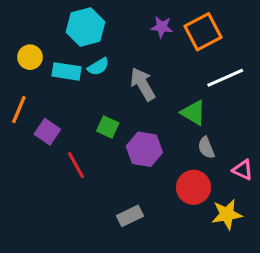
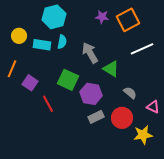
cyan semicircle: (98, 67) -> (62, 42), turned -48
green triangle: (194, 113) -> (111, 69), moved
green square: (108, 127) -> (68, 80), size x1.5
gray semicircle: (206, 148) -> (130, 93), turned 152
gray rectangle: (130, 216) -> (96, 117), moved

